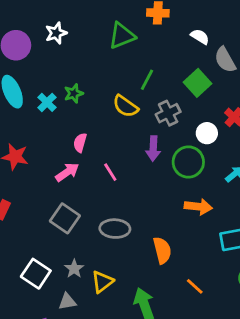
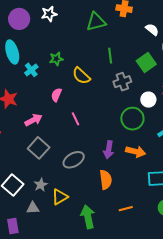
green line: (147, 80) -> (110, 56), turned -42
cyan cross: (47, 102) -> (31, 70), moved
yellow semicircle: (125, 106) -> (81, 76), moved
purple arrow: (153, 148) -> (109, 150), moved
pink arrow: (67, 172) -> (33, 120), moved
gray ellipse: (115, 229) -> (74, 160), turned -40
orange line: (195, 286) -> (126, 209), turned -64

